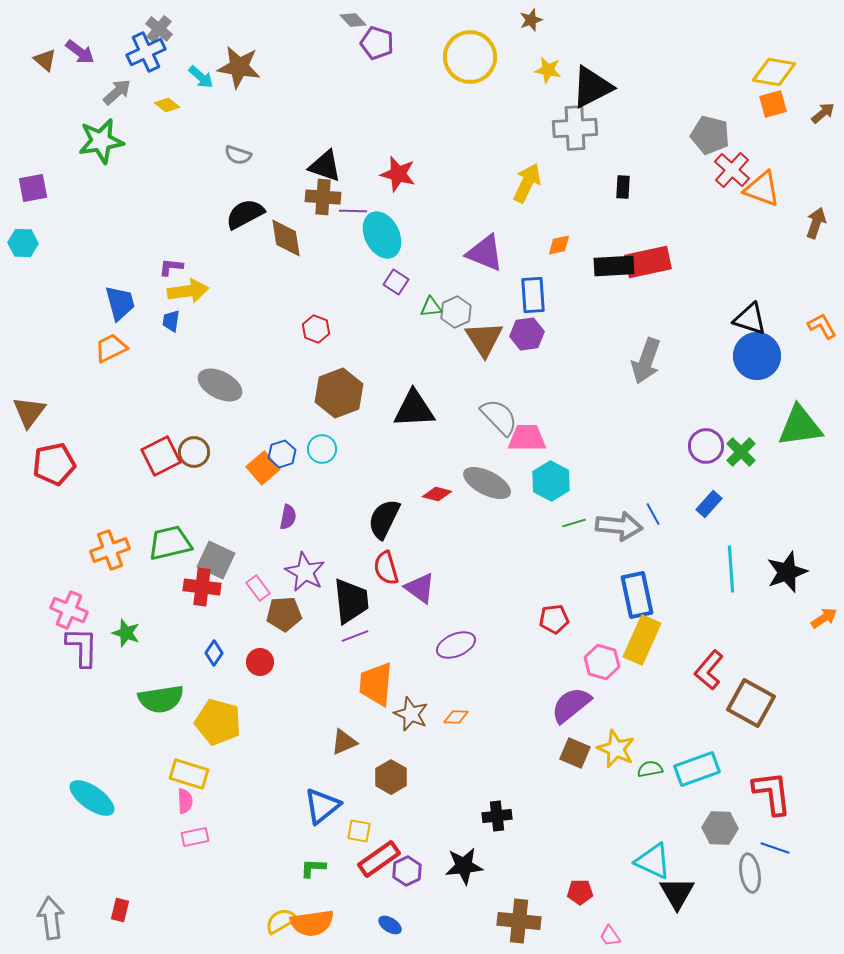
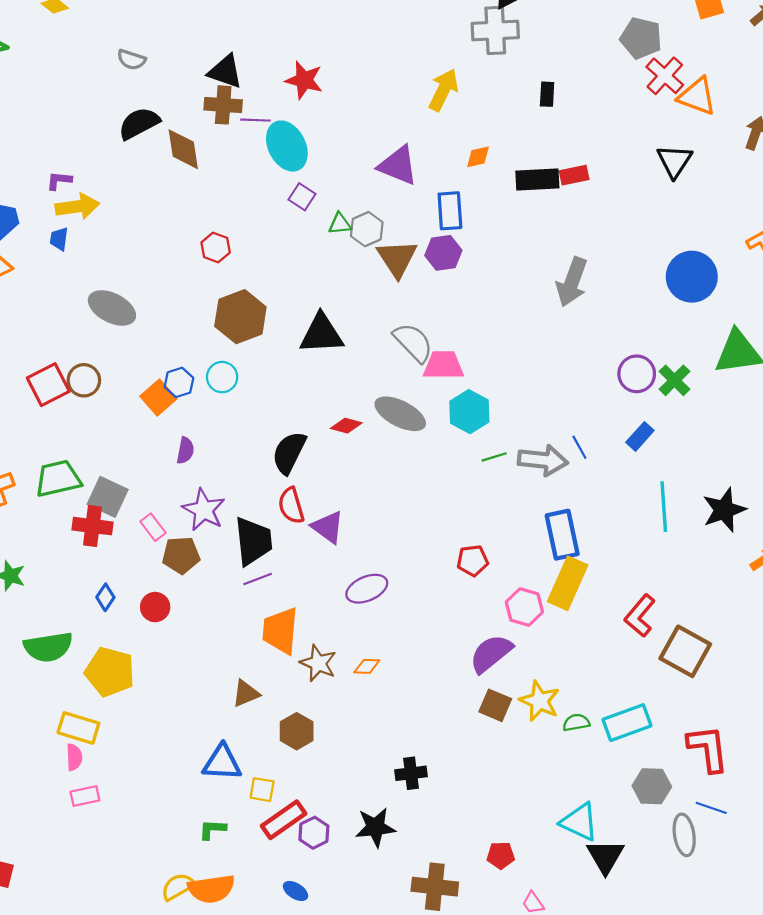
red rectangle: (648, 262) -> (574, 175), size x0.6
black triangle: (750, 319) -> (674, 161), moved, turned 45
blue triangle: (322, 806) -> (222, 763), turned 42

